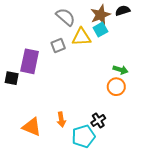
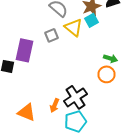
yellow triangle: (81, 37) -> (74, 27), turned 42
orange arrow: (61, 119) -> (54, 105), turned 32
black cross: (98, 120) -> (76, 97), moved, size x1.6

